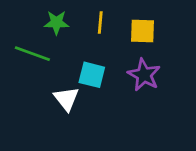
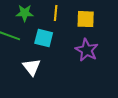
cyan square: (92, 75) -> (44, 38), moved

